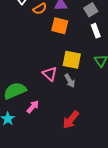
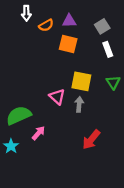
gray arrow: (70, 81) -> (79, 104), turned -144
red arrow: (71, 120) -> (91, 140), moved

